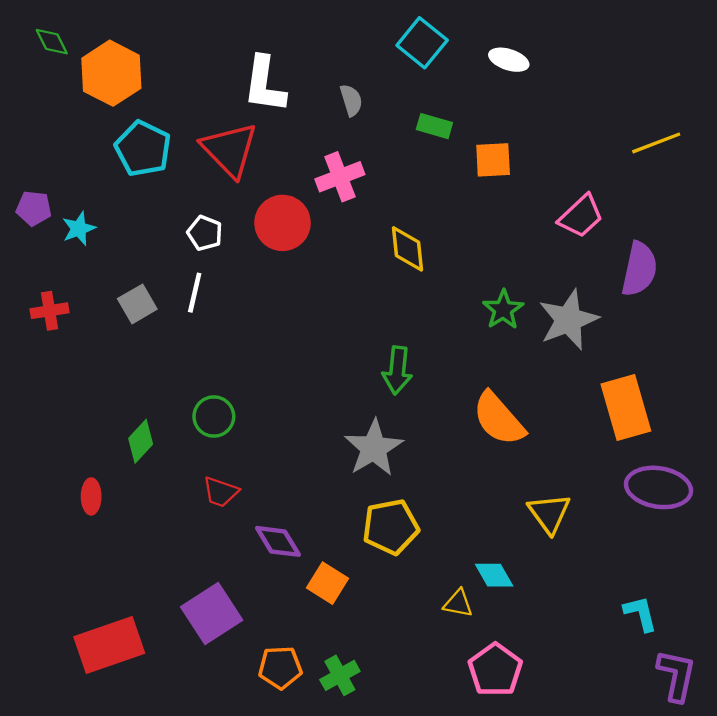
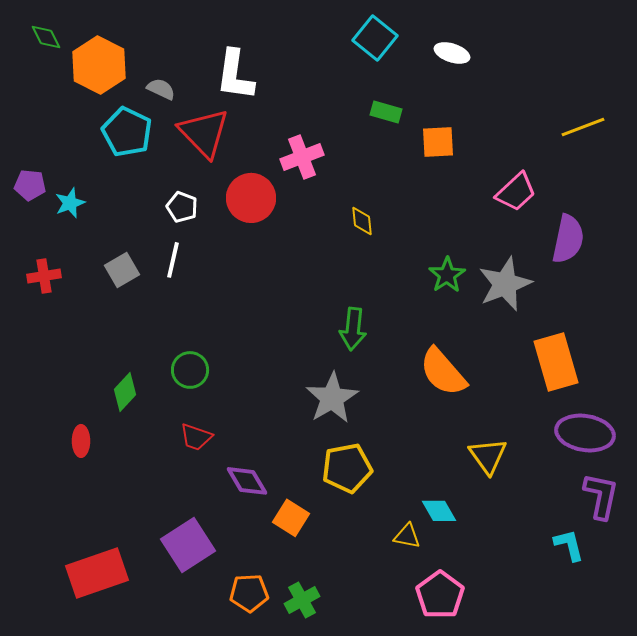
gray semicircle: (351, 100) -> (161, 89), moved, turned -48
yellow diamond: (407, 249) -> (362, 221), size x0.7
purple L-shape: (677, 675) -> (601, 496), moved

